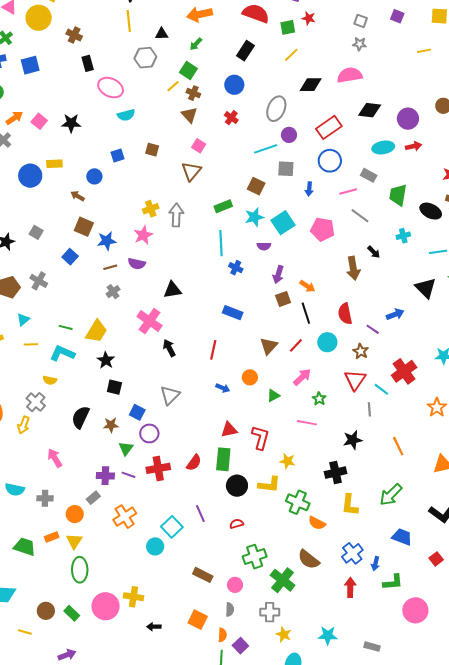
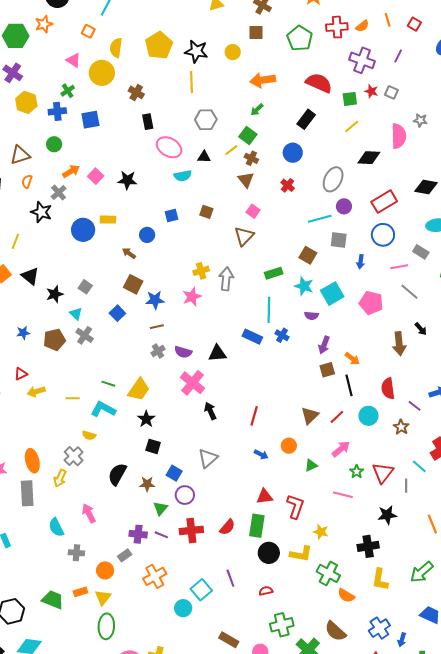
gray square: (361, 21) -> (391, 92), moved
black triangle: (162, 34) -> (204, 157), moved
pink semicircle: (350, 75) -> (399, 136), moved, turned 95
cyan star: (254, 217) -> (304, 286), turned 30
purple semicircle: (137, 264) -> (183, 352), moved
blue rectangle: (233, 313) -> (252, 337), moved
cyan triangle: (23, 320) -> (76, 314), moved, turned -40
red triangle: (355, 380) -> (383, 473), moved
cyan semicircle: (15, 490) -> (56, 527), moved, turned 48

